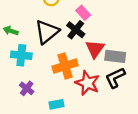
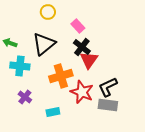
black cross: (76, 30) -> (82, 47), moved
gray rectangle: (115, 56) -> (108, 105), moved

